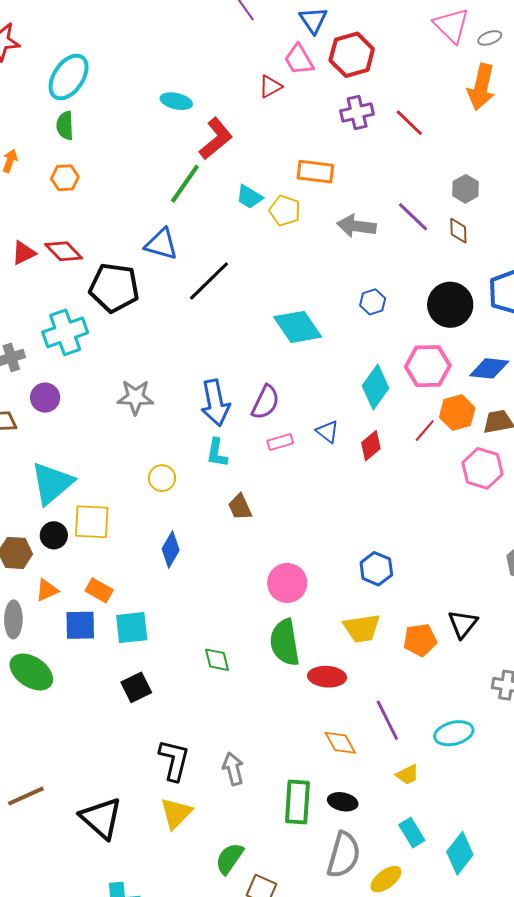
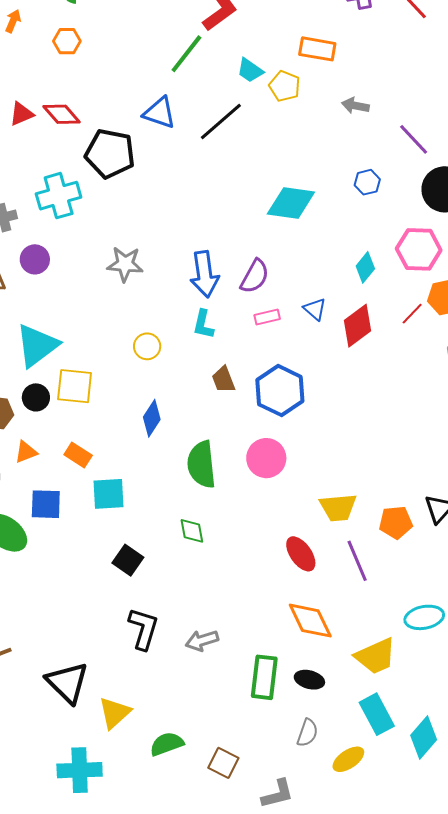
purple line: (413, 217) -> (414, 139), moved
gray arrow: (357, 226) -> (355, 106), size x0.7
black line: (209, 281) -> (221, 122), moved
cyan diamond: (298, 327) -> (291, 203), turned -51
cyan diamond: (375, 387) -> (365, 267), size x0.7
red diamond: (371, 446) -> (357, 326), size x1.4
blue hexagon: (376, 569) -> (280, 391), moved, size x1.5
blue square: (80, 625) -> (46, 504), moved
green semicircle: (285, 642) -> (201, 464), moved
red ellipse: (327, 677) -> (301, 554), turned 48
black square: (136, 687) -> (128, 560), moved, turned -32
purple line: (387, 720) -> (357, 561), moved
orange diamond: (340, 743) -> (310, 621), size x1.4
gray arrow: (233, 769) -> (202, 641), turned -96
yellow trapezoid: (407, 775) -> (376, 656), size x1.8
yellow triangle: (176, 813) -> (115, 713), moved
cyan rectangle: (412, 833) -> (377, 714), size x1.4
gray semicircle: (344, 855) -> (307, 733), size x0.6
green semicircle: (229, 858) -> (167, 744), moved, turned 32

